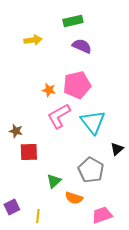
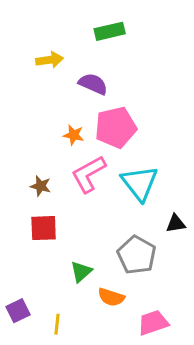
purple semicircle: (82, 46) -> (93, 84), moved
brown star: (16, 131) -> (41, 186), moved
black triangle: (117, 149) -> (176, 224), turned 32

